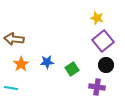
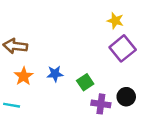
black circle: (106, 65) -> (126, 97), moved
purple cross: (97, 87) -> (101, 104), moved

